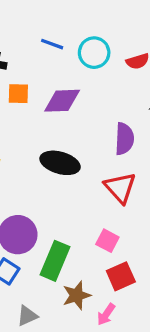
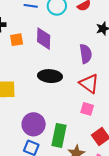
purple diamond: (62, 101) -> (44, 39), turned -75
pink square: (107, 241) -> (87, 109), moved

